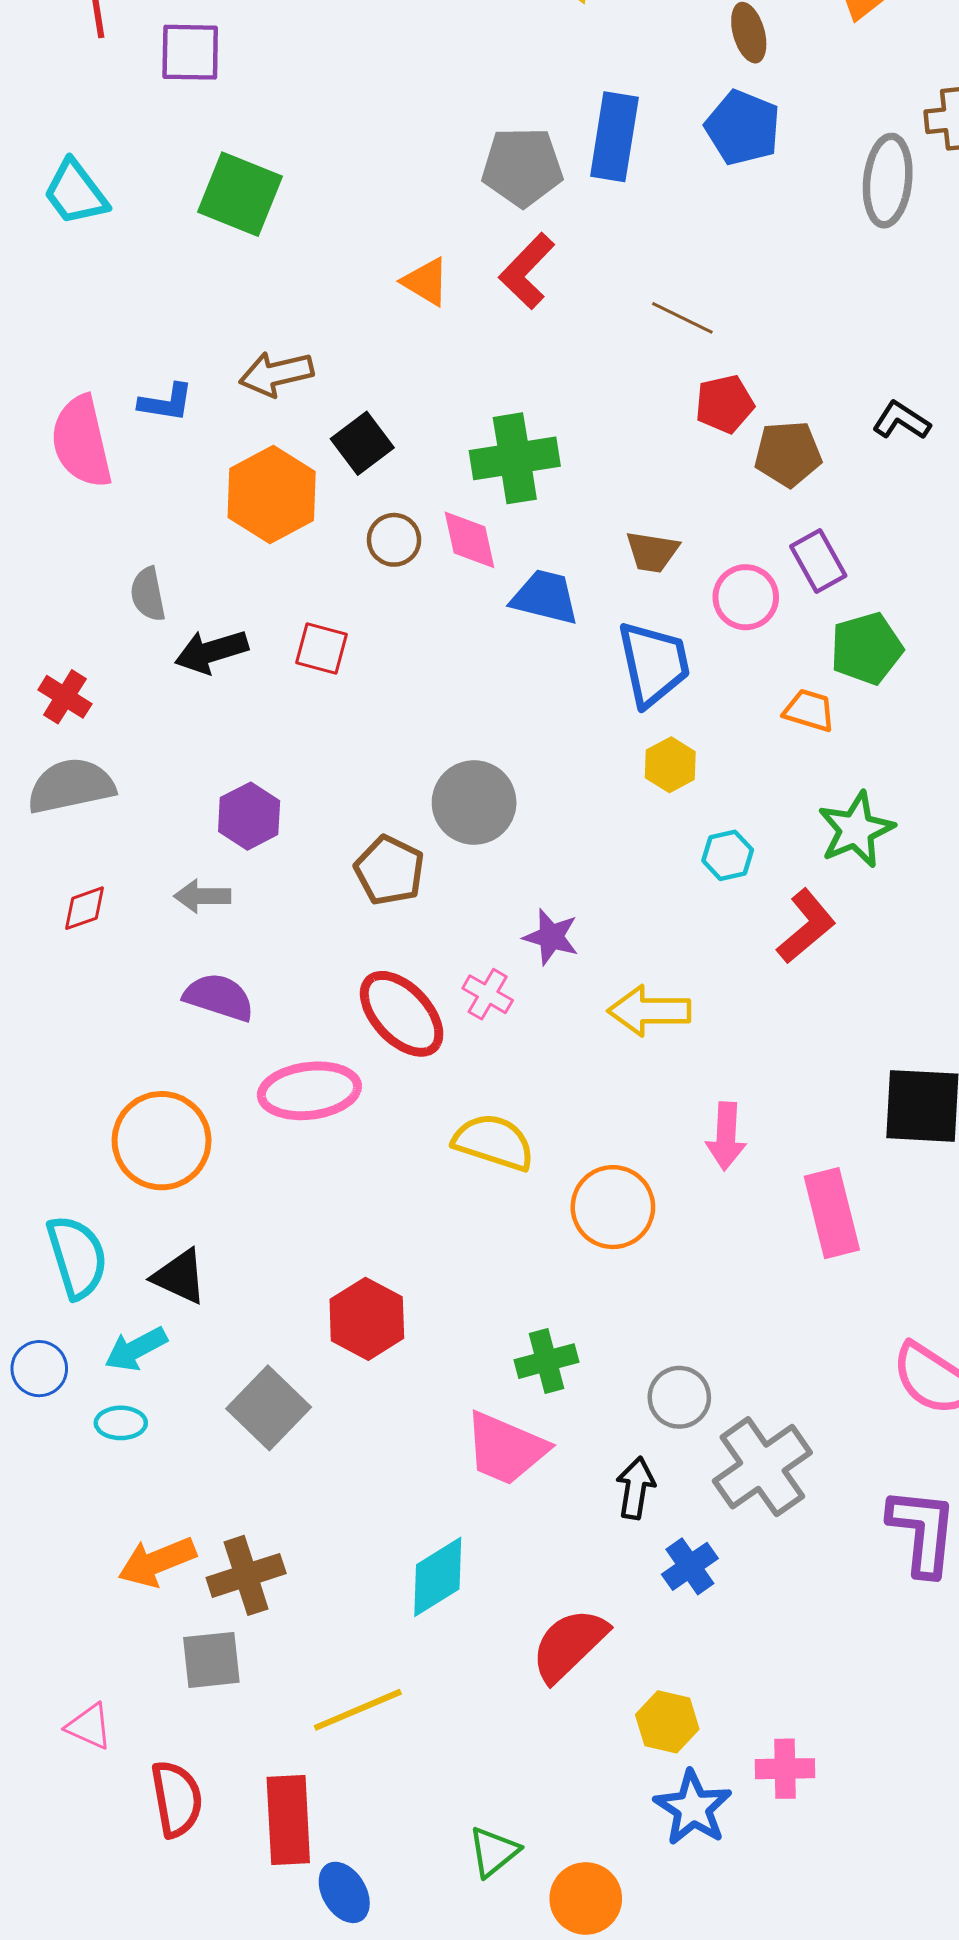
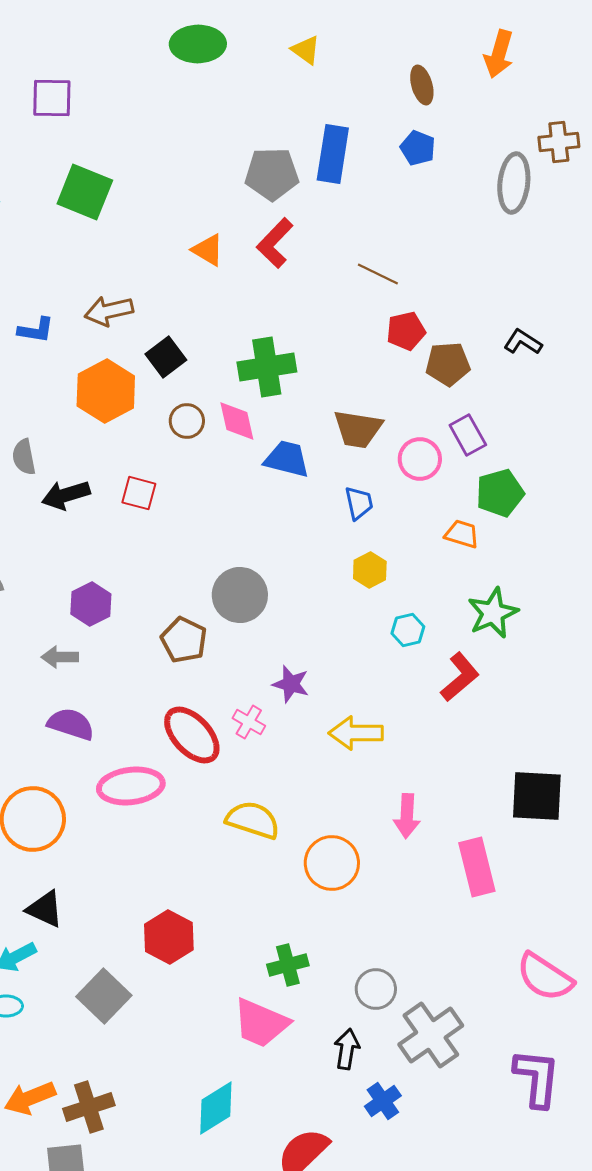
blue pentagon: (743, 128) -> (418, 148), size x0.7
brown trapezoid: (652, 552) -> (358, 429), size x1.4
blue trapezoid: (654, 664) -> (359, 503), size x0.6

